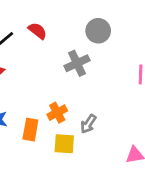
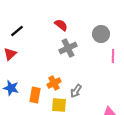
red semicircle: (37, 31) -> (61, 25), moved
gray circle: (98, 31) -> (101, 34), moved

